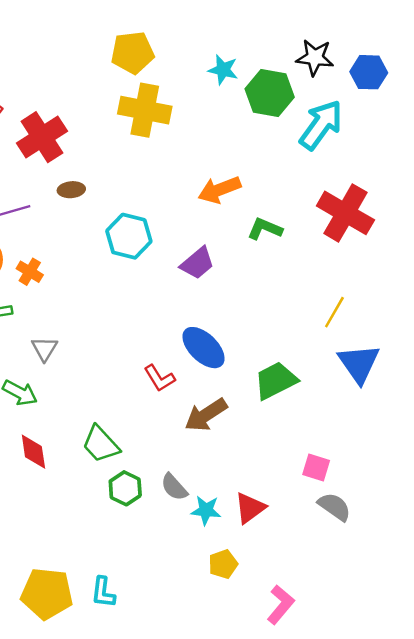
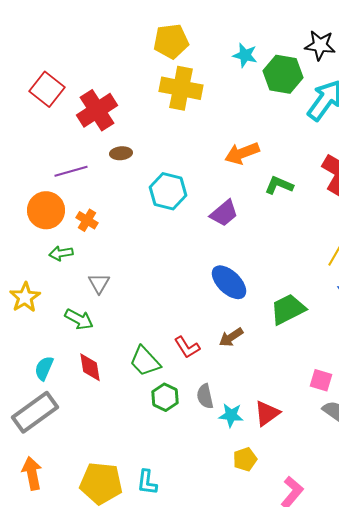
red L-shape: (159, 378) -> (187, 347), moved
brown arrow: (206, 415) -> (231, 337), size x0.7
gray semicircle: (174, 487) -> (205, 396), turned 30

